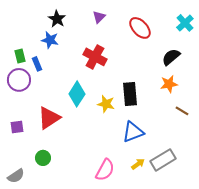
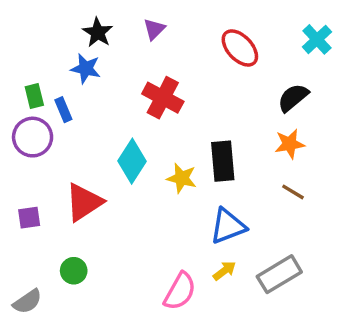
purple triangle: (99, 17) -> (154, 29), moved
brown line: (182, 111) -> (293, 192), moved
yellow arrow: (138, 164) -> (224, 271), moved

